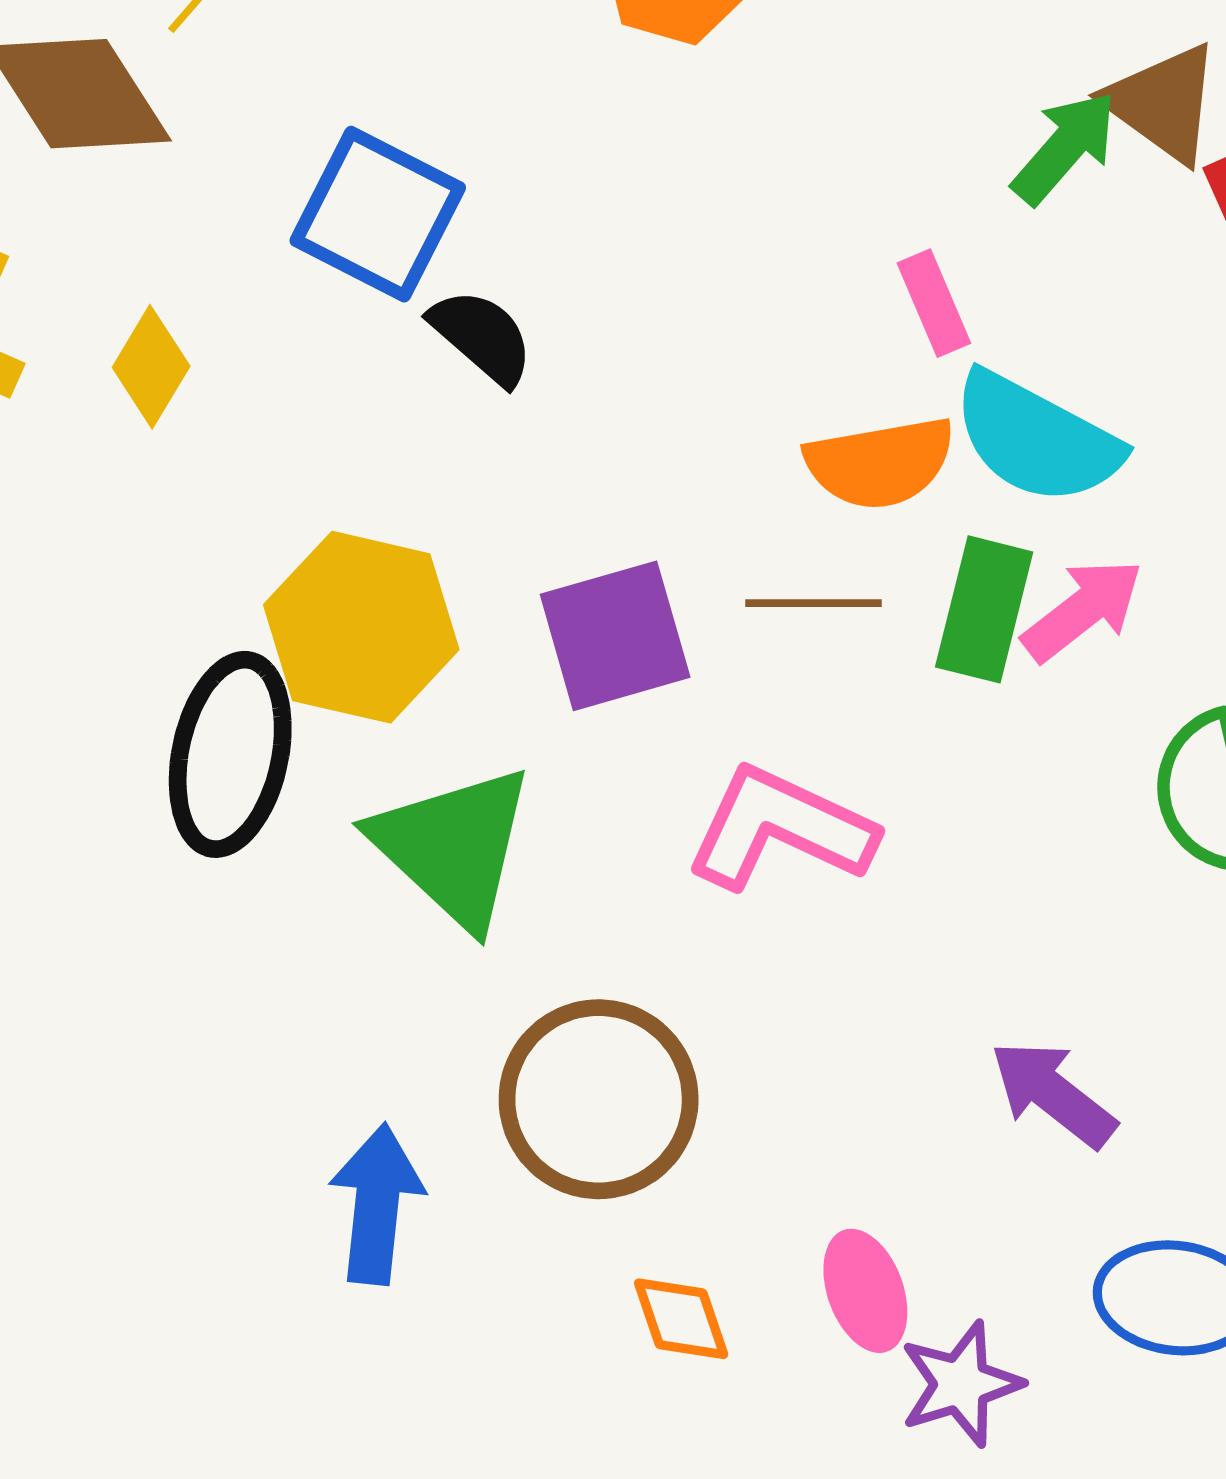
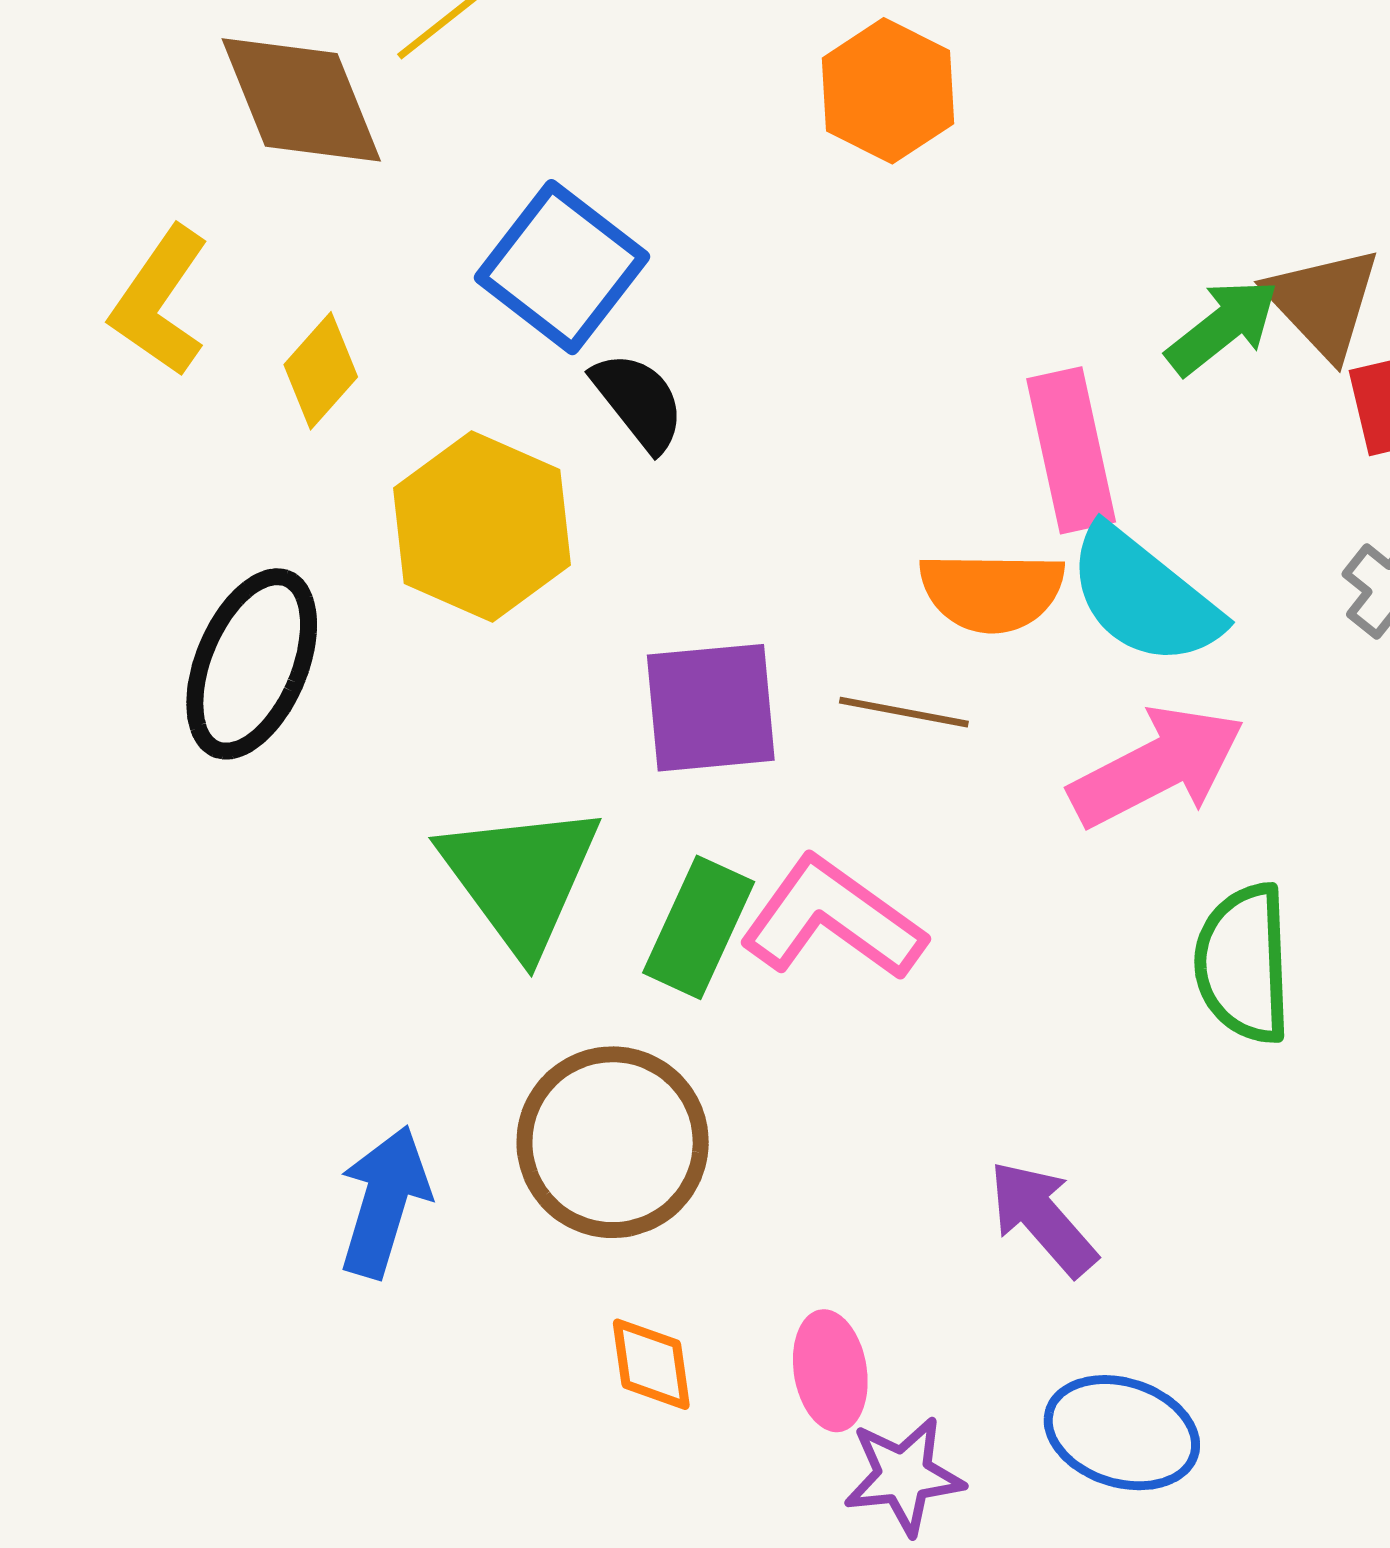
pink rectangle: (934, 303) -> (1071, 450), size x1.6
green rectangle: (984, 609) -> (699, 927), moved
pink arrow: (1083, 610) -> (1157, 767), size x1.4
yellow hexagon: (361, 627) -> (482, 527), moved
black ellipse: (230, 754) -> (252, 664), moved

